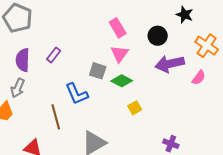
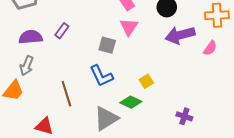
orange cross: (207, 46) -> (217, 15), turned -35
purple semicircle: (23, 60) -> (31, 37), turned 85
green diamond: (122, 81) -> (131, 102), moved
blue L-shape: (77, 94) -> (101, 76), moved

